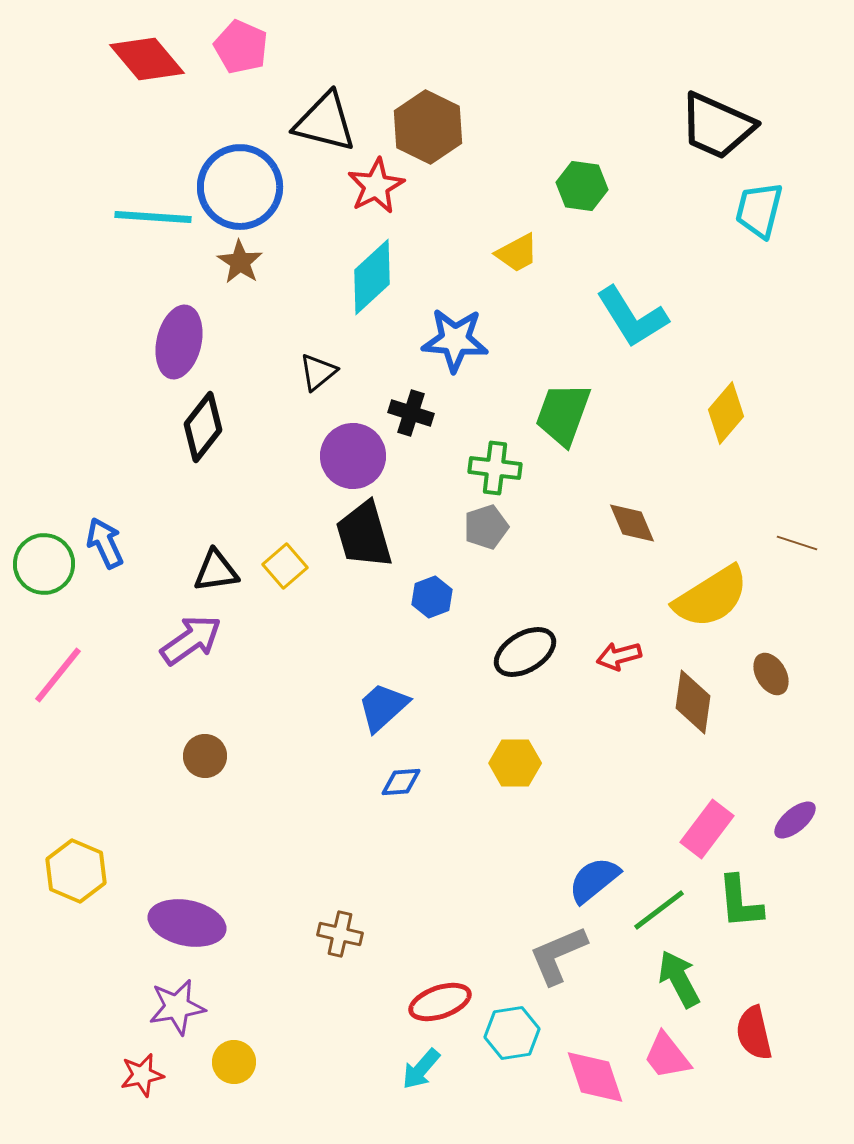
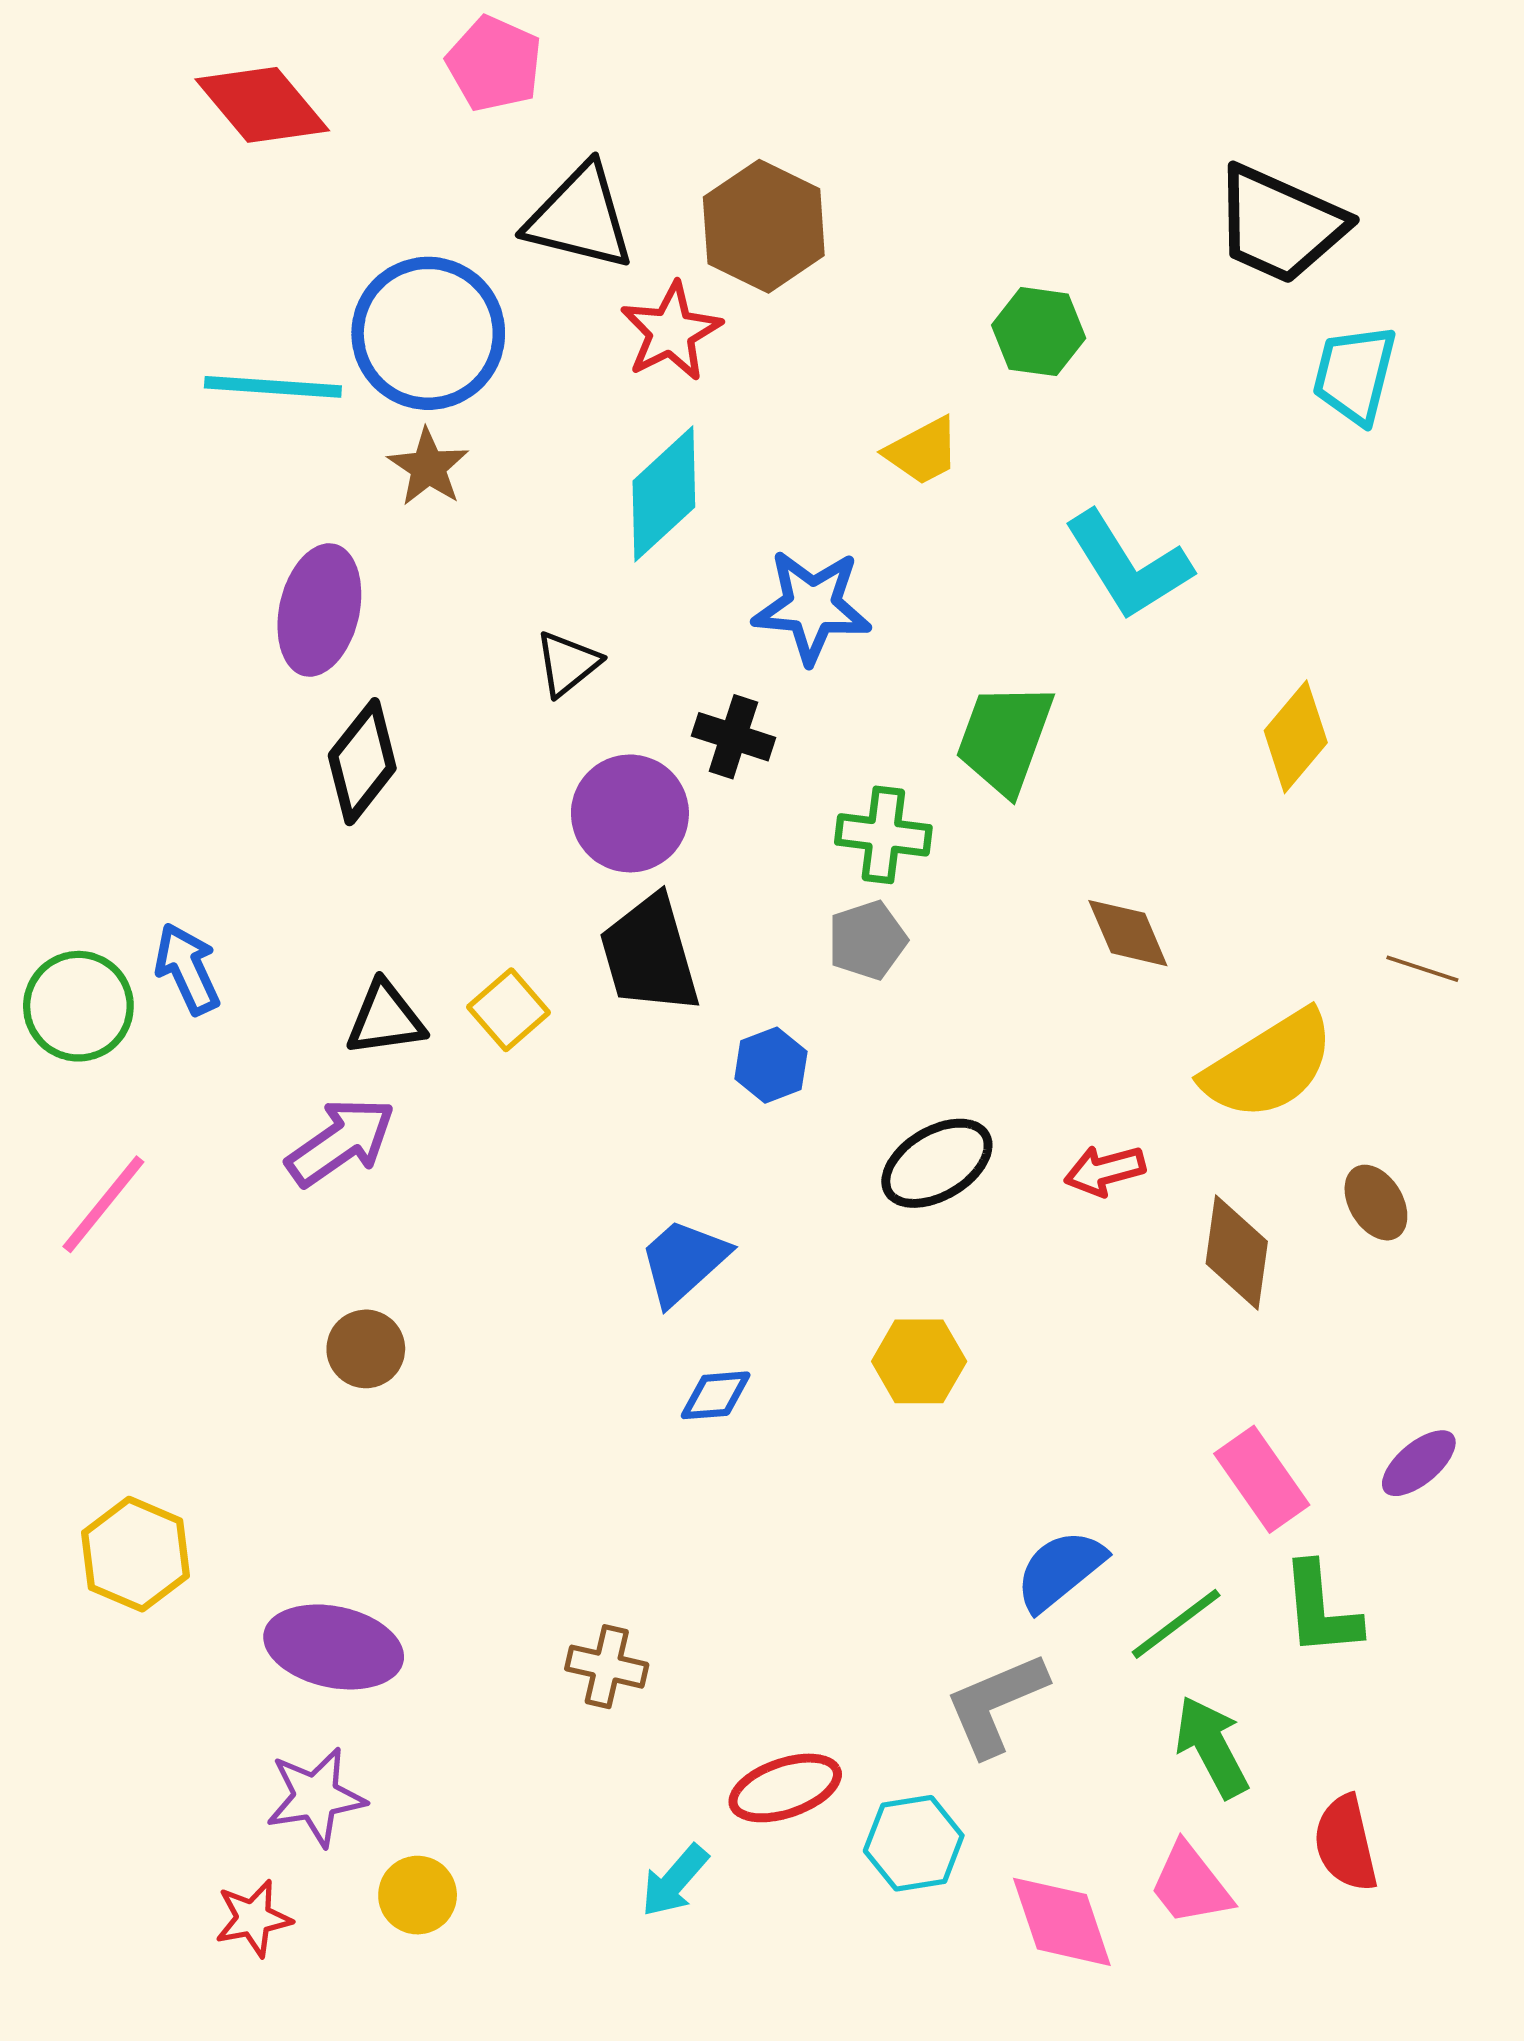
pink pentagon: (241, 47) -> (494, 64), moved
pink rectangle: (707, 829) -> (1262, 1479), turned -72
cyan arrow: (421, 1069) -> (675, 1881), moved

